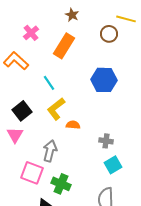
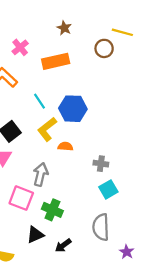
orange rectangle: (64, 46) -> (56, 61), turned 45
blue hexagon: (104, 80) -> (73, 109), moved

